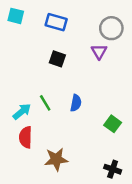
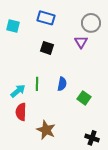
cyan square: (16, 16) -> (13, 26), moved
green line: (45, 103) -> (37, 84), turned 32
green square: (113, 124) -> (84, 98), moved
brown star: (56, 159) -> (46, 130), turned 30

